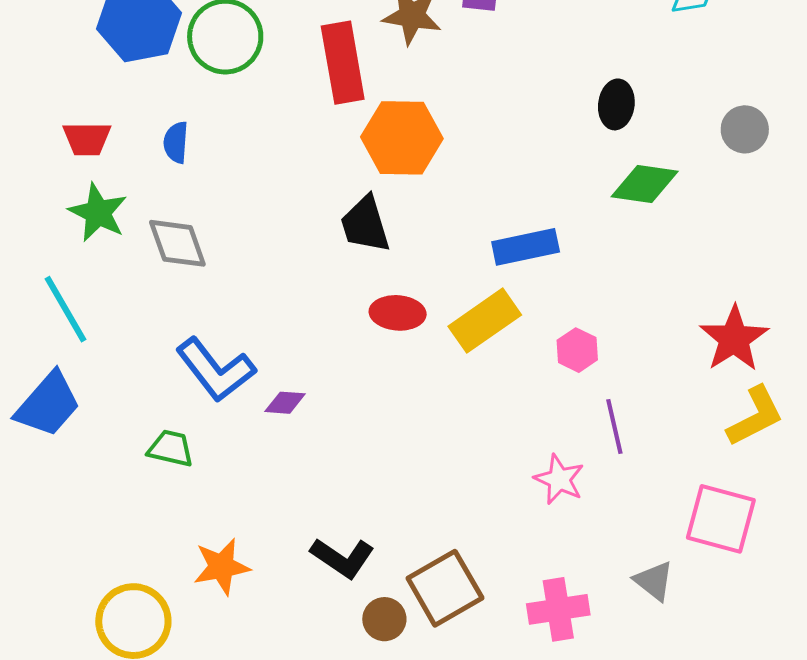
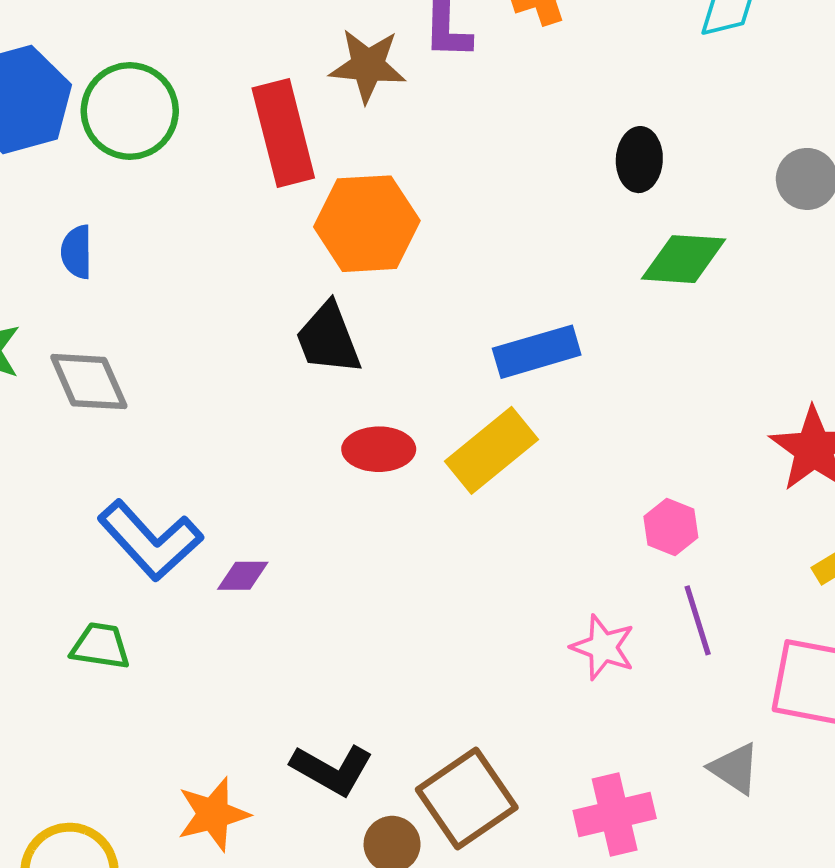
pink hexagon: (577, 350) -> (671, 527), moved
purple line: (614, 426) -> (698, 620), moved
orange star: (222, 567) -> (213, 814), moved

